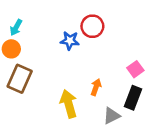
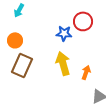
cyan arrow: (16, 27) -> (19, 10), moved
yellow arrow: (69, 104) -> (63, 63), moved

